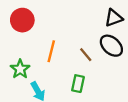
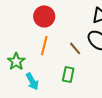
red circle: (22, 20) -> (44, 16), moved

